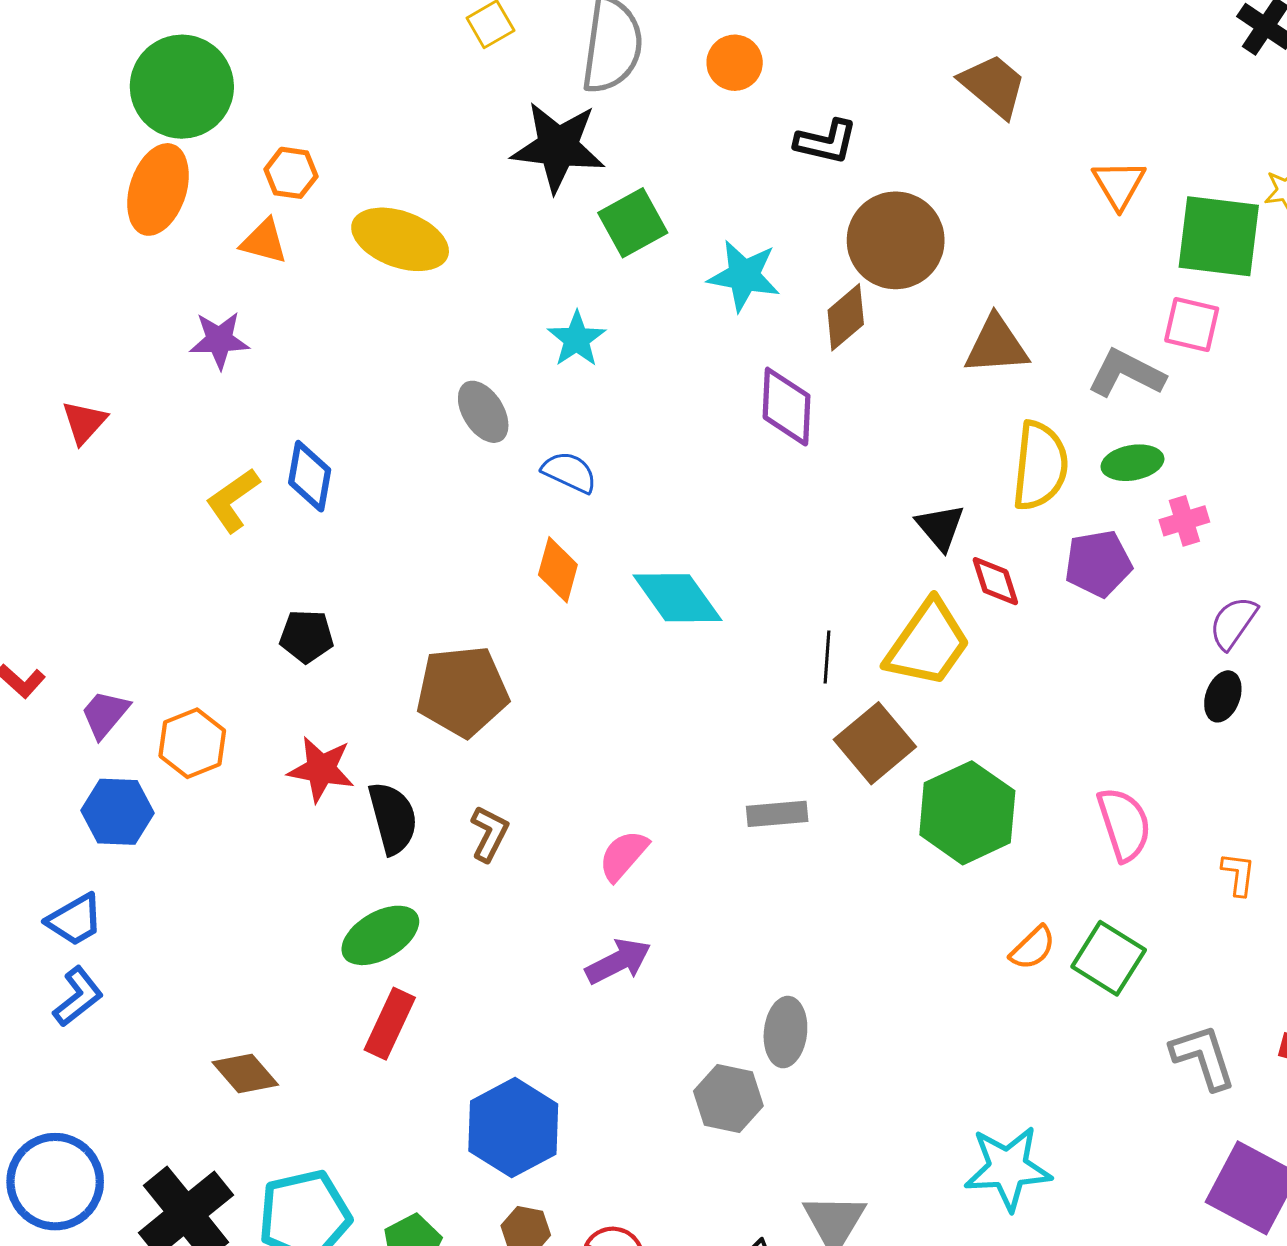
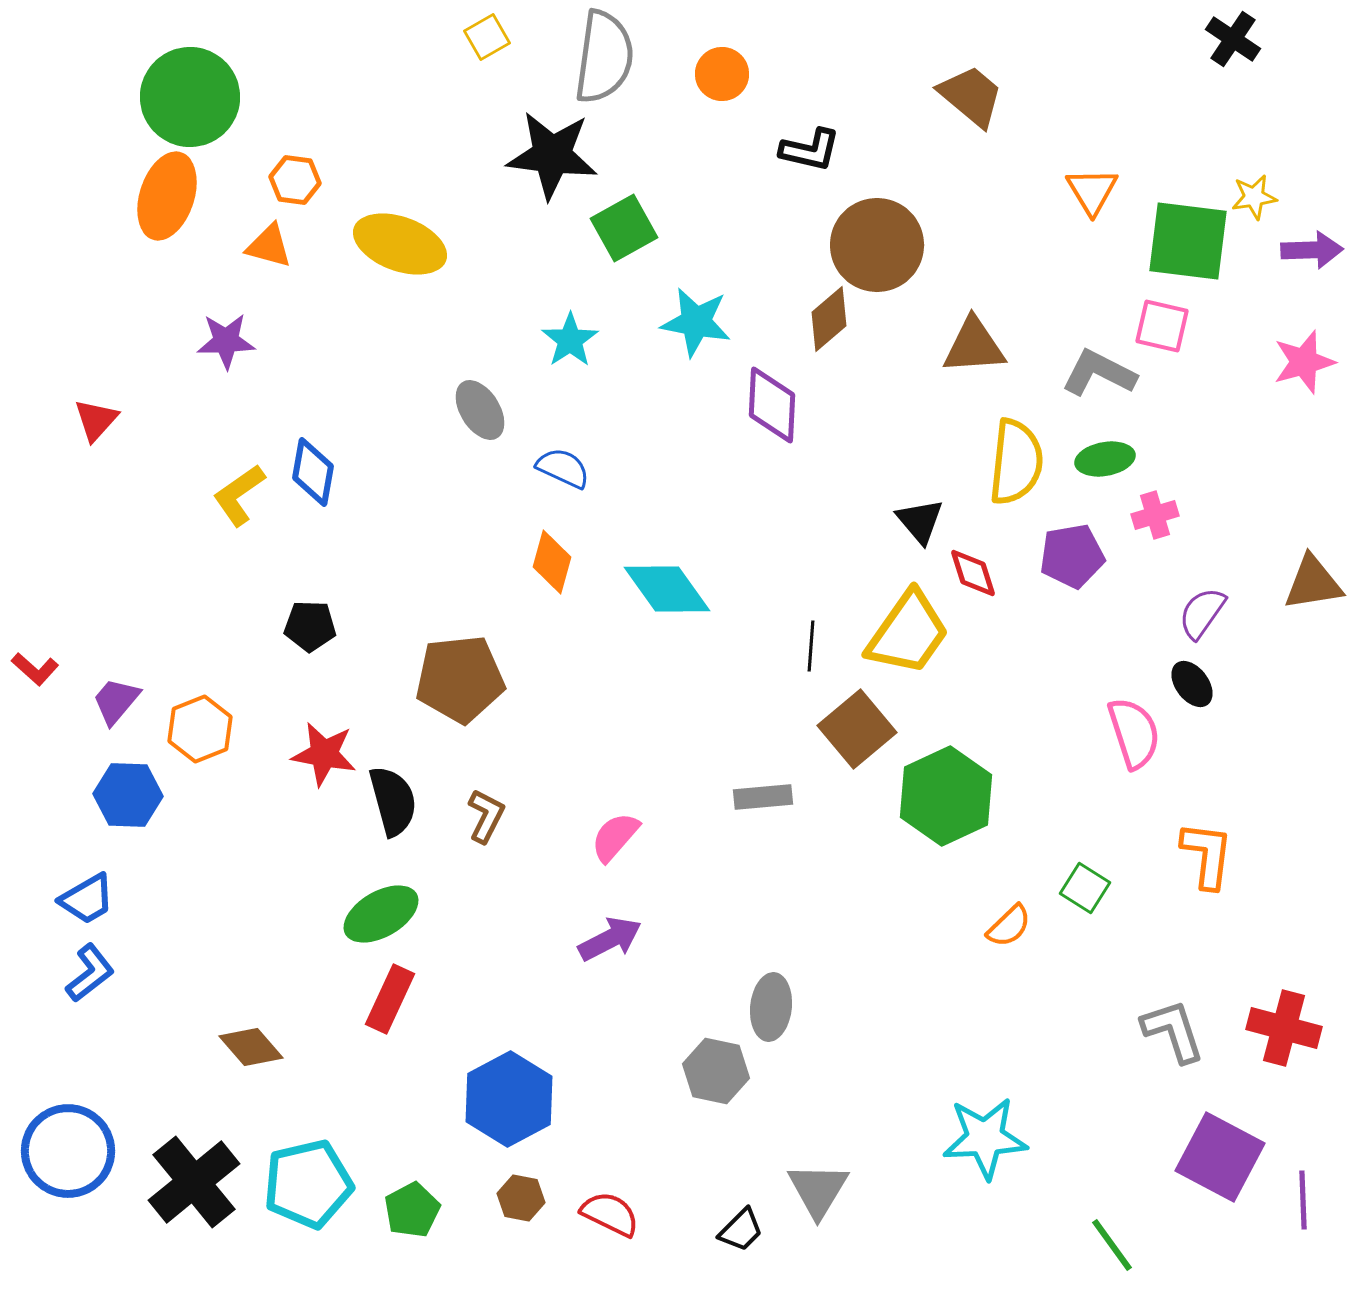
cyan star: (744, 276) -> (696, 322), moved
black ellipse: (1223, 696) -> (1192, 684), turned -57
pink semicircle: (1124, 824) -> (1134, 733), moved
orange L-shape: (1238, 874) -> (1207, 855), size x1.6
green square: (1109, 958) -> (1085, 888), moved, size x0.7

